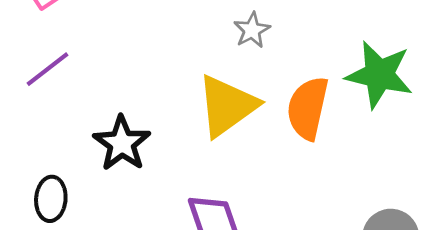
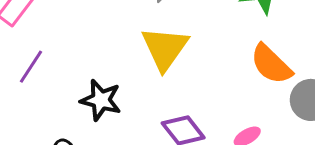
orange semicircle: (308, 108) -> (271, 64), moved, turned -39

